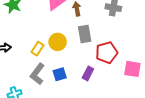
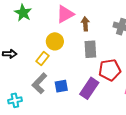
yellow circle: (58, 42) -> (55, 41), moved
purple rectangle: (88, 73) -> (89, 88), size x1.5

